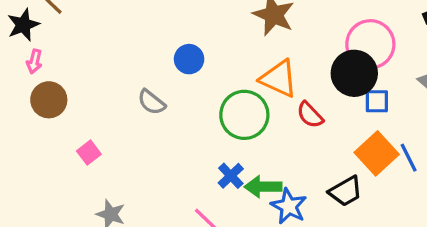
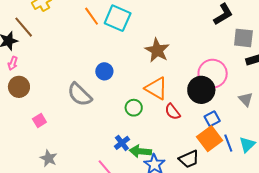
blue square: (377, 101) -> (212, 119), moved, turned -35
gray semicircle: (151, 102) -> (80, 95), size x1.5
green circle: (244, 115) -> (134, 108), size x0.6

